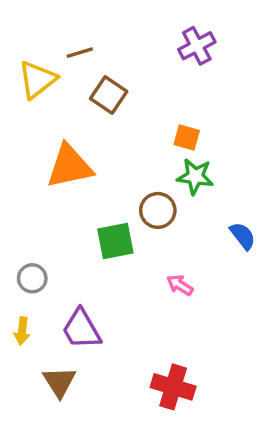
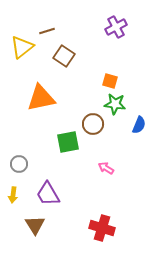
blue semicircle: (243, 236) -> (139, 125), moved, turned 60

